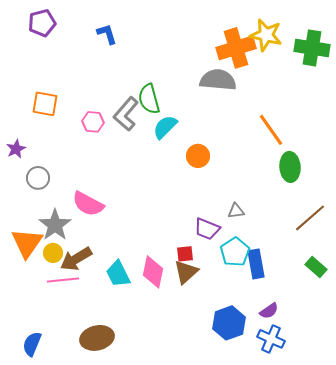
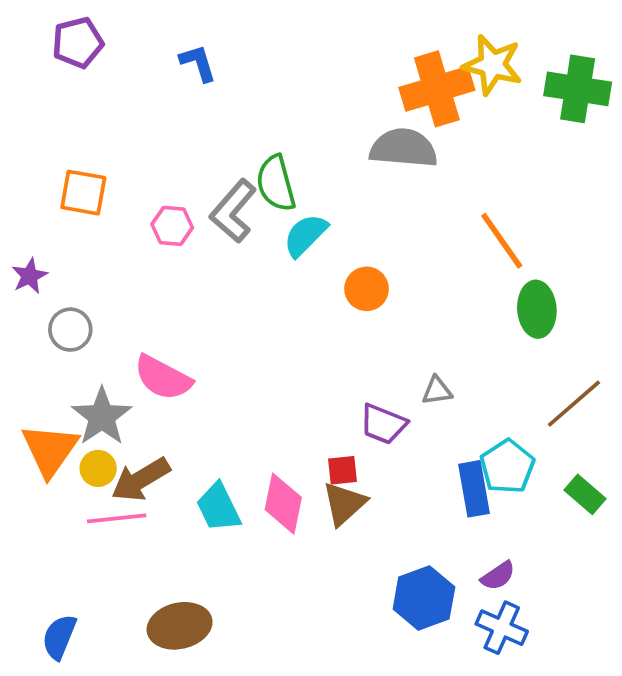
cyan pentagon: (235, 252) -> (507, 467), moved

